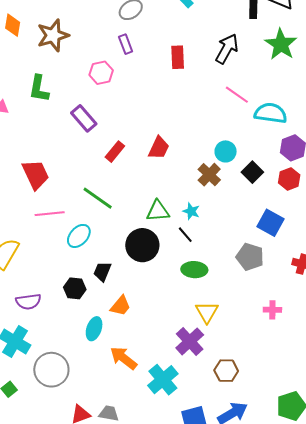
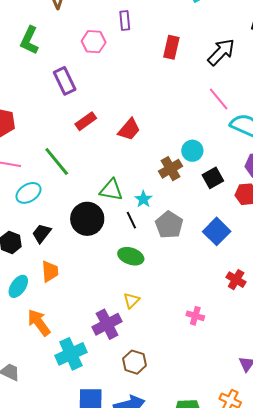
gray pentagon: (250, 257) -> (169, 225), moved
orange trapezoid: (120, 306) -> (50, 271), turned -60
yellow triangle: (207, 312) -> (131, 300), size x0.7

